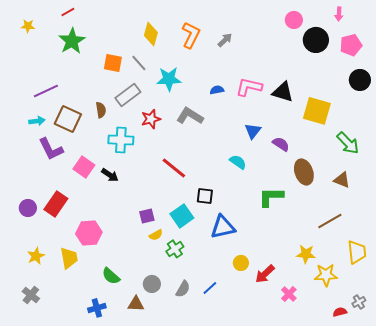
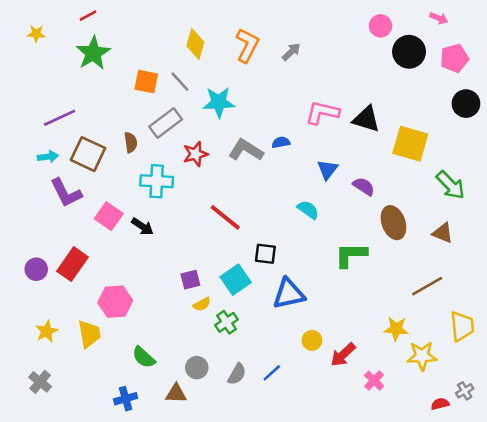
pink arrow: (339, 14) -> (439, 18), turned -72
blue semicircle: (217, 90) -> (281, 142), moved

